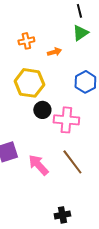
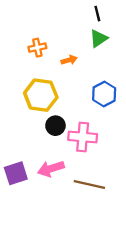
brown line: (72, 162) -> (89, 185), turned -40
pink arrow: (38, 165) -> (51, 169), moved, turned -65

